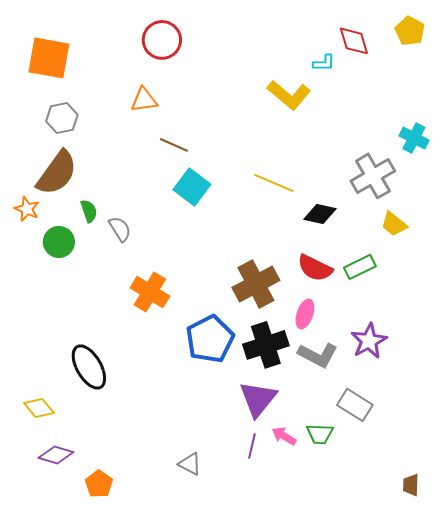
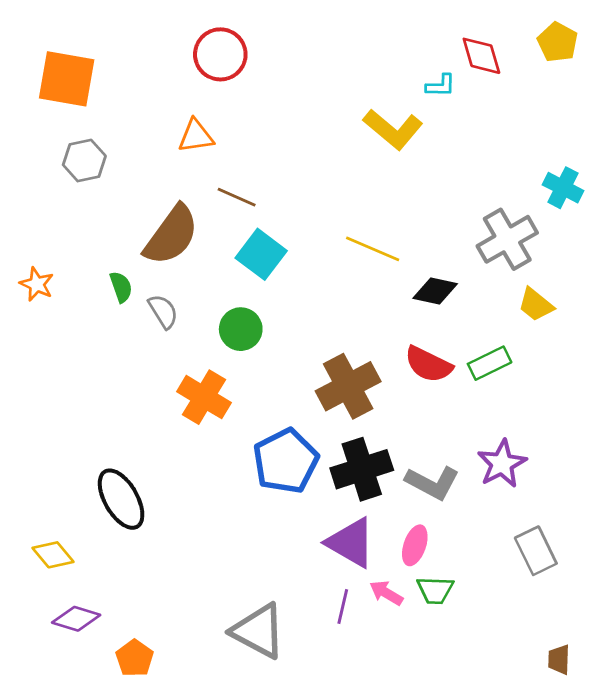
brown semicircle: (57, 173) -> (171, 235), moved
green circle: (59, 242) -> (241, 329), moved
pink ellipse: (305, 314) -> (415, 545), moved
purple triangle: (258, 399) -> (351, 543), turned -39
gray rectangle: (355, 405) -> (536, 551), moved, turned 32
gray triangle: (190, 464) -> (258, 631), size x1.8

